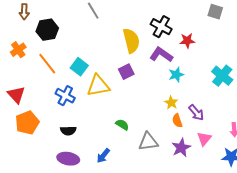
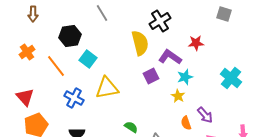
black cross: (161, 27) -> (160, 21), moved, turned 30
black hexagon: (47, 30) -> (70, 36), moved
cyan square: (79, 67) -> (88, 59), moved
purple square: (126, 72) -> (151, 76), moved
yellow star: (171, 103) -> (178, 96), moved

